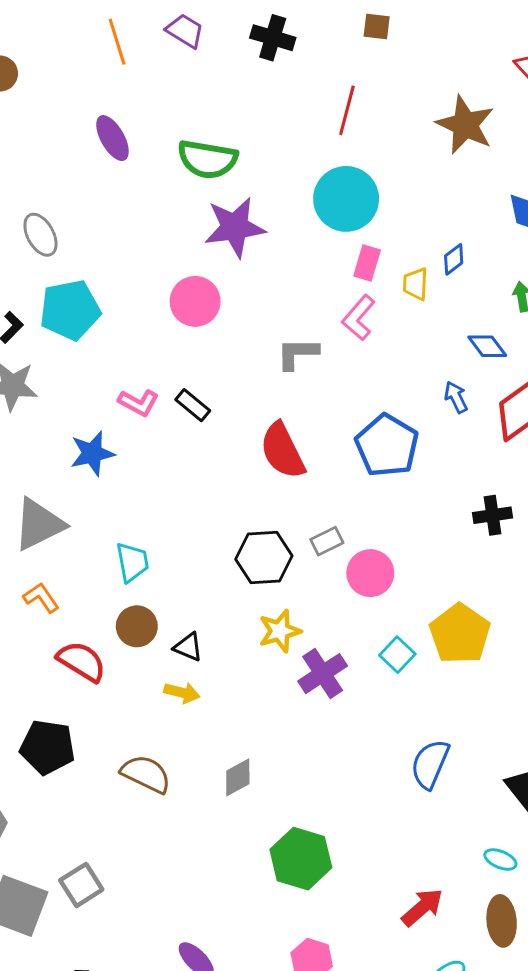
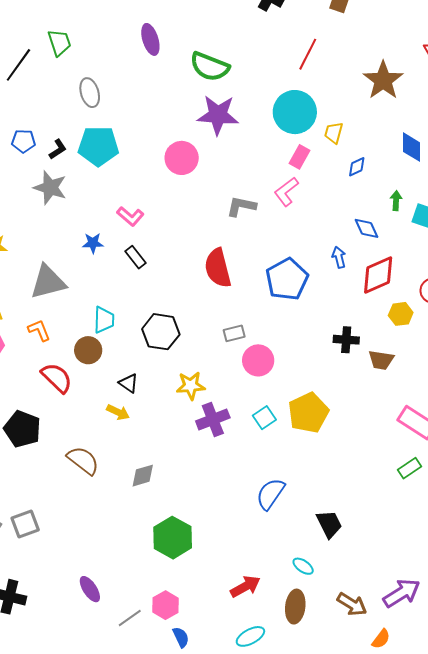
yellow trapezoid: (415, 284) -> (334, 133), moved
black rectangle: (193, 405) -> (136, 257), moved
blue star: (92, 453) -> (93, 243), size x0.7
black hexagon: (264, 557) -> (161, 332), moved
brown circle: (137, 626) -> (88, 350), moved

